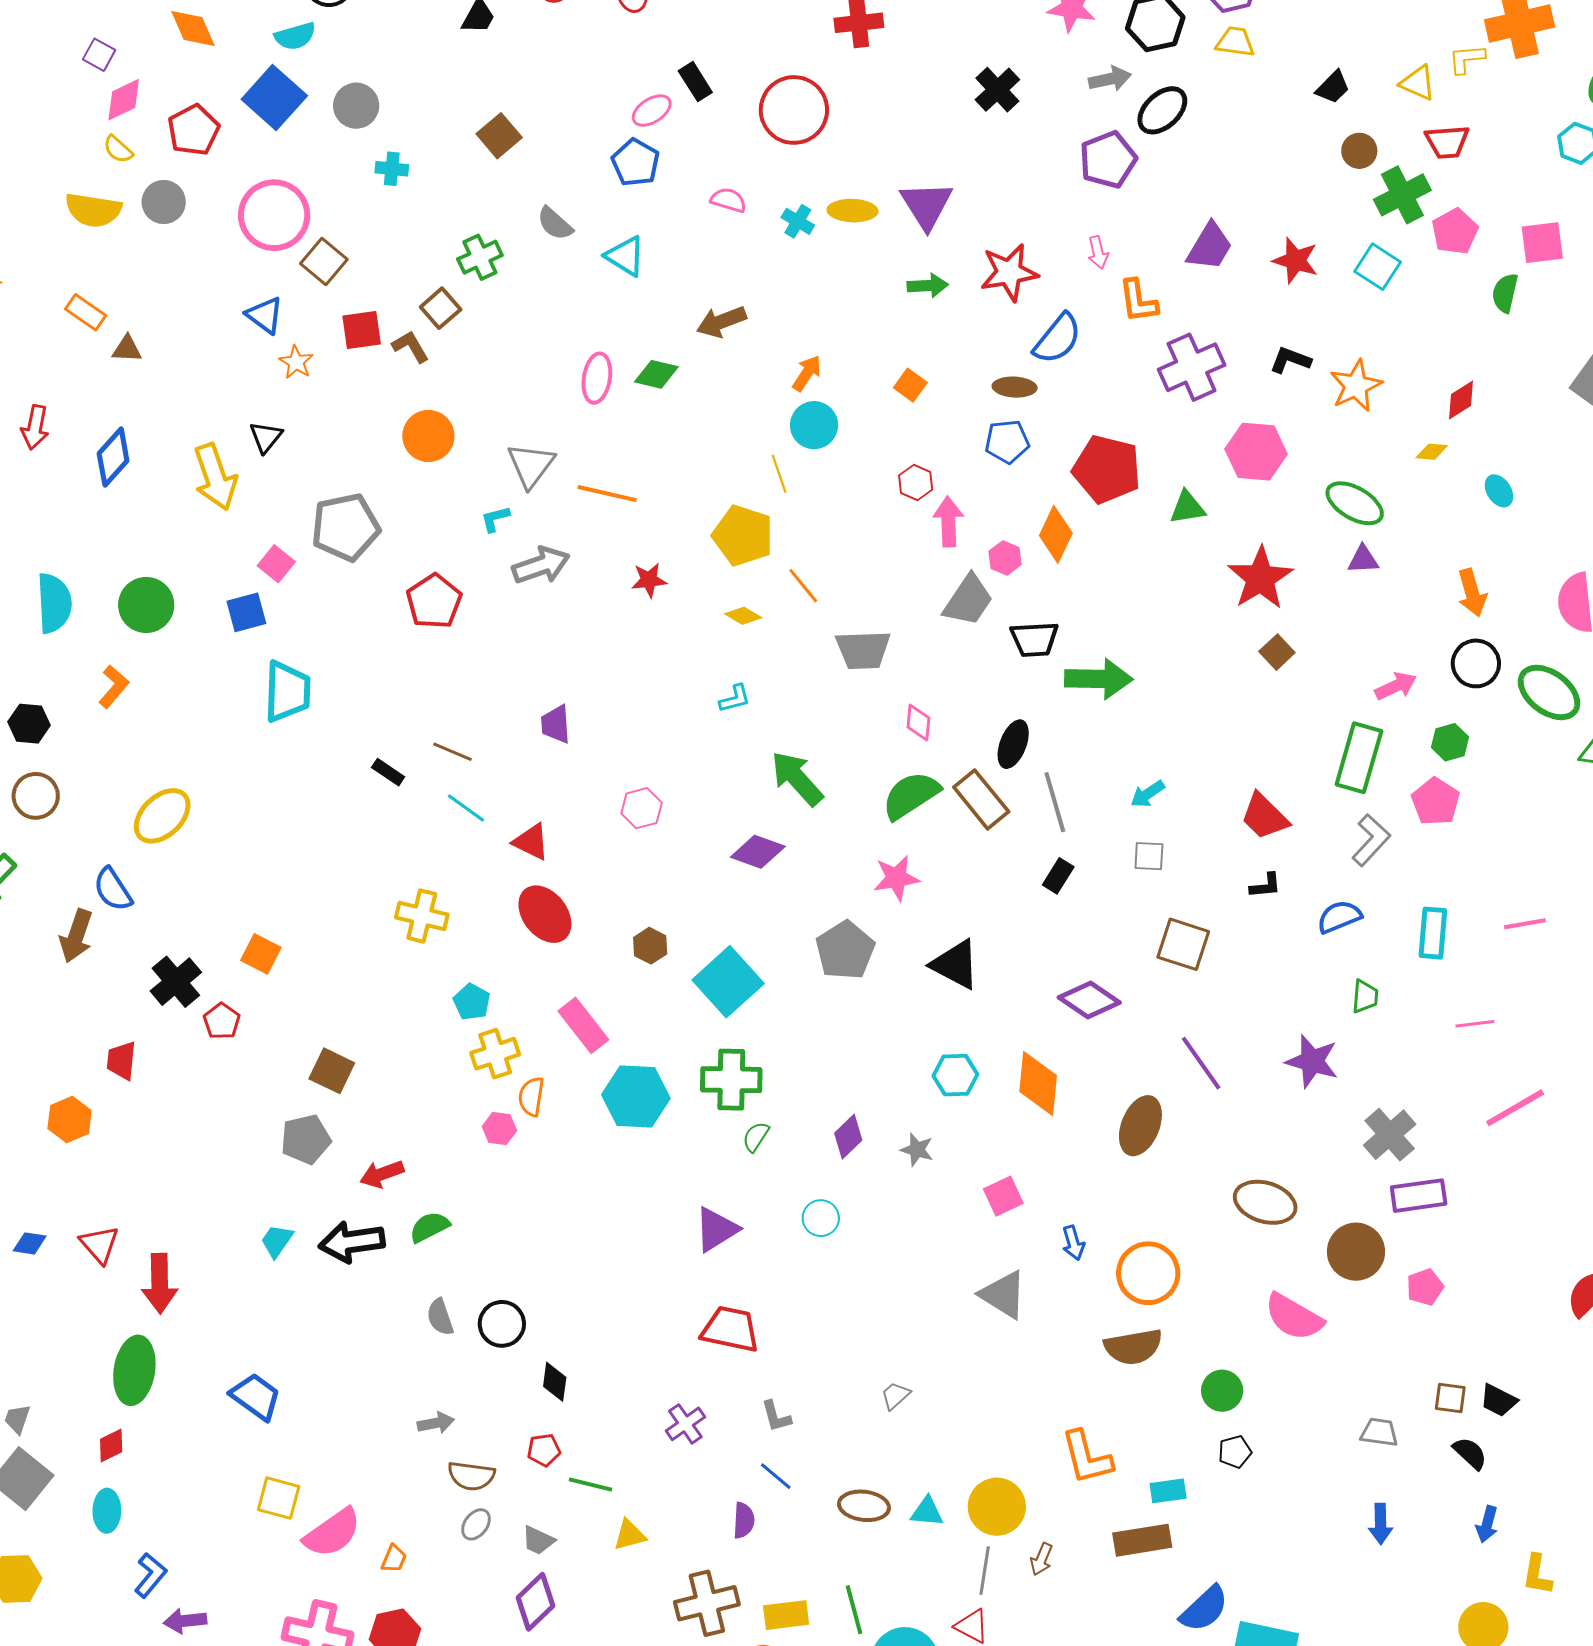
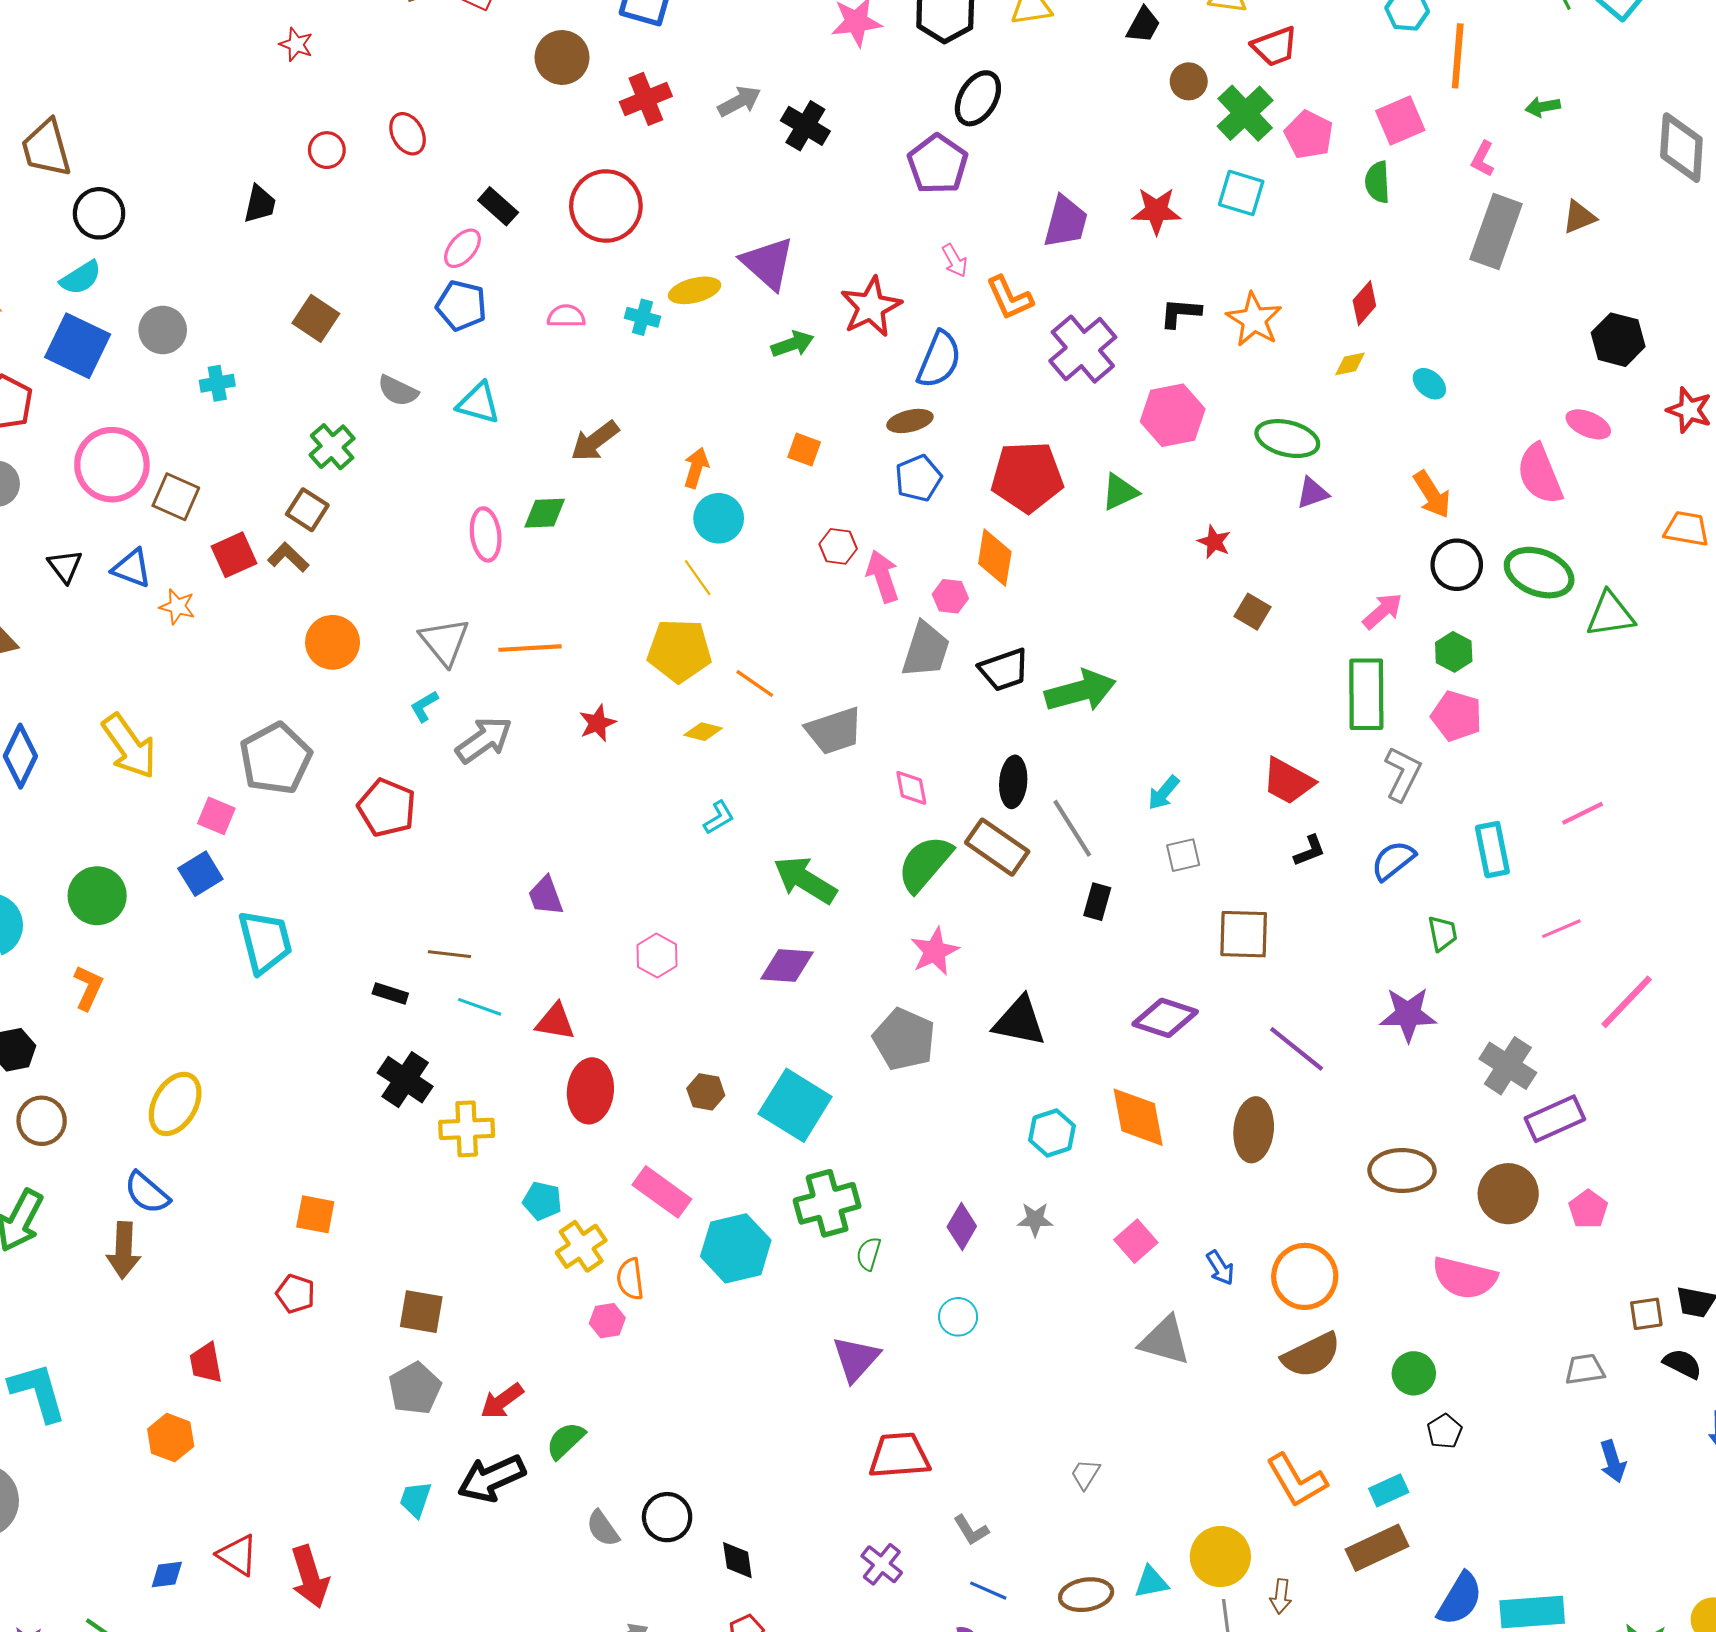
gray arrow: (1110, 79) -> (739, 101), moved
black triangle: (266, 437) -> (65, 566), moved
red star: (1260, 578) -> (1214, 542), size x0.5
red ellipse: (545, 914) -> (590, 1091), turned 60
black cross: (176, 982) -> (405, 1080), moved

